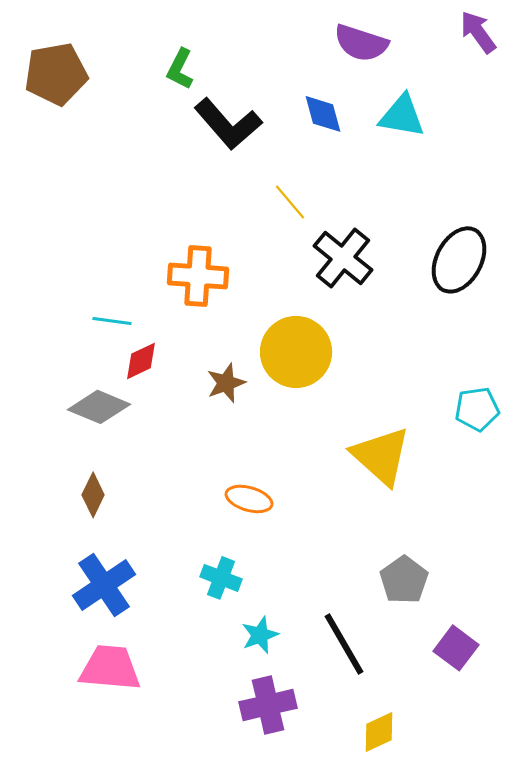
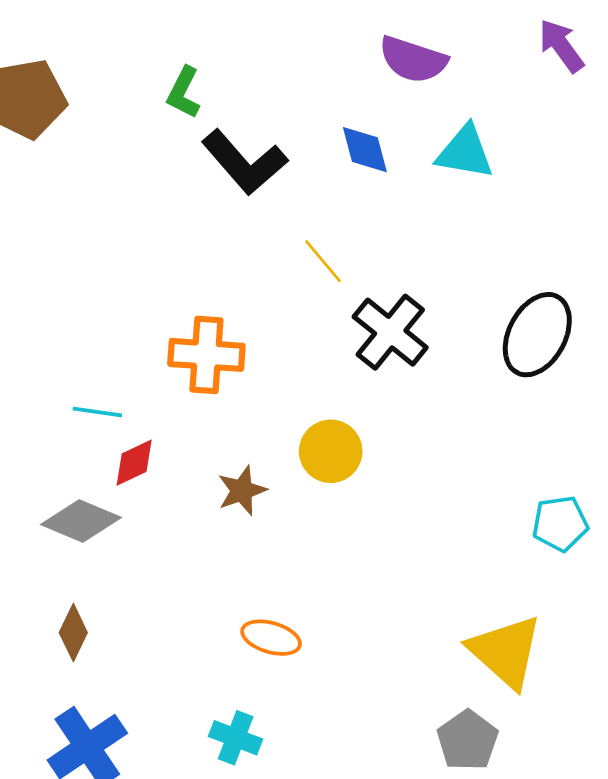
yellow circle: (296, 352) -> (331, 451), size x0.7
yellow triangle: (381, 456) -> (506, 652), moved

